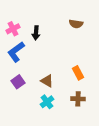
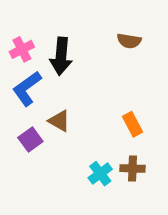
black arrow: (36, 33) -> (61, 56), size x1.5
brown triangle: (47, 81) -> (59, 121), moved
cyan cross: (47, 102) -> (100, 174), moved

